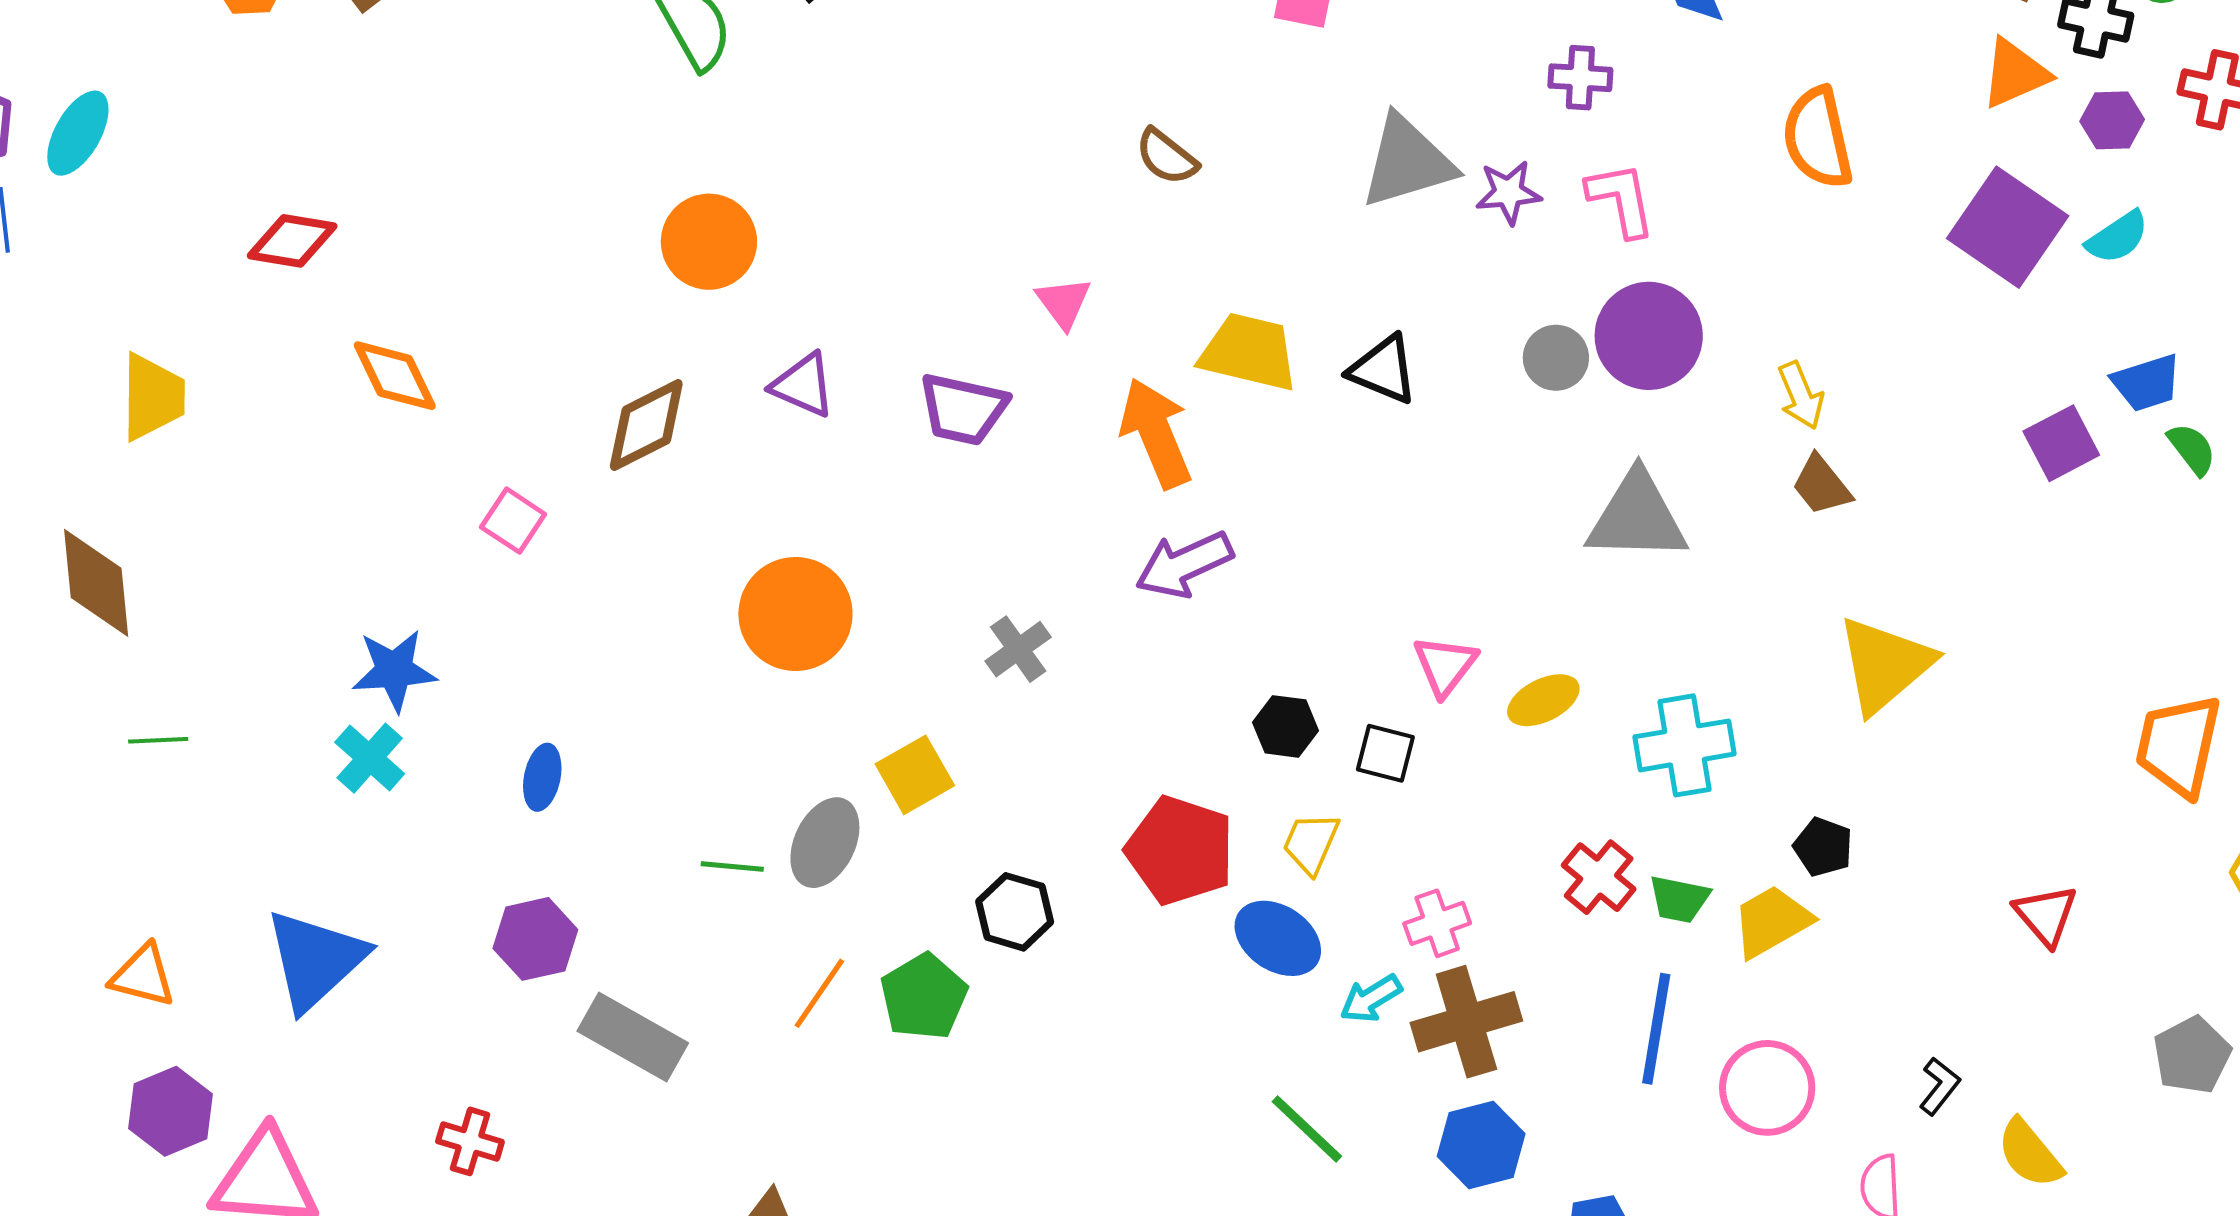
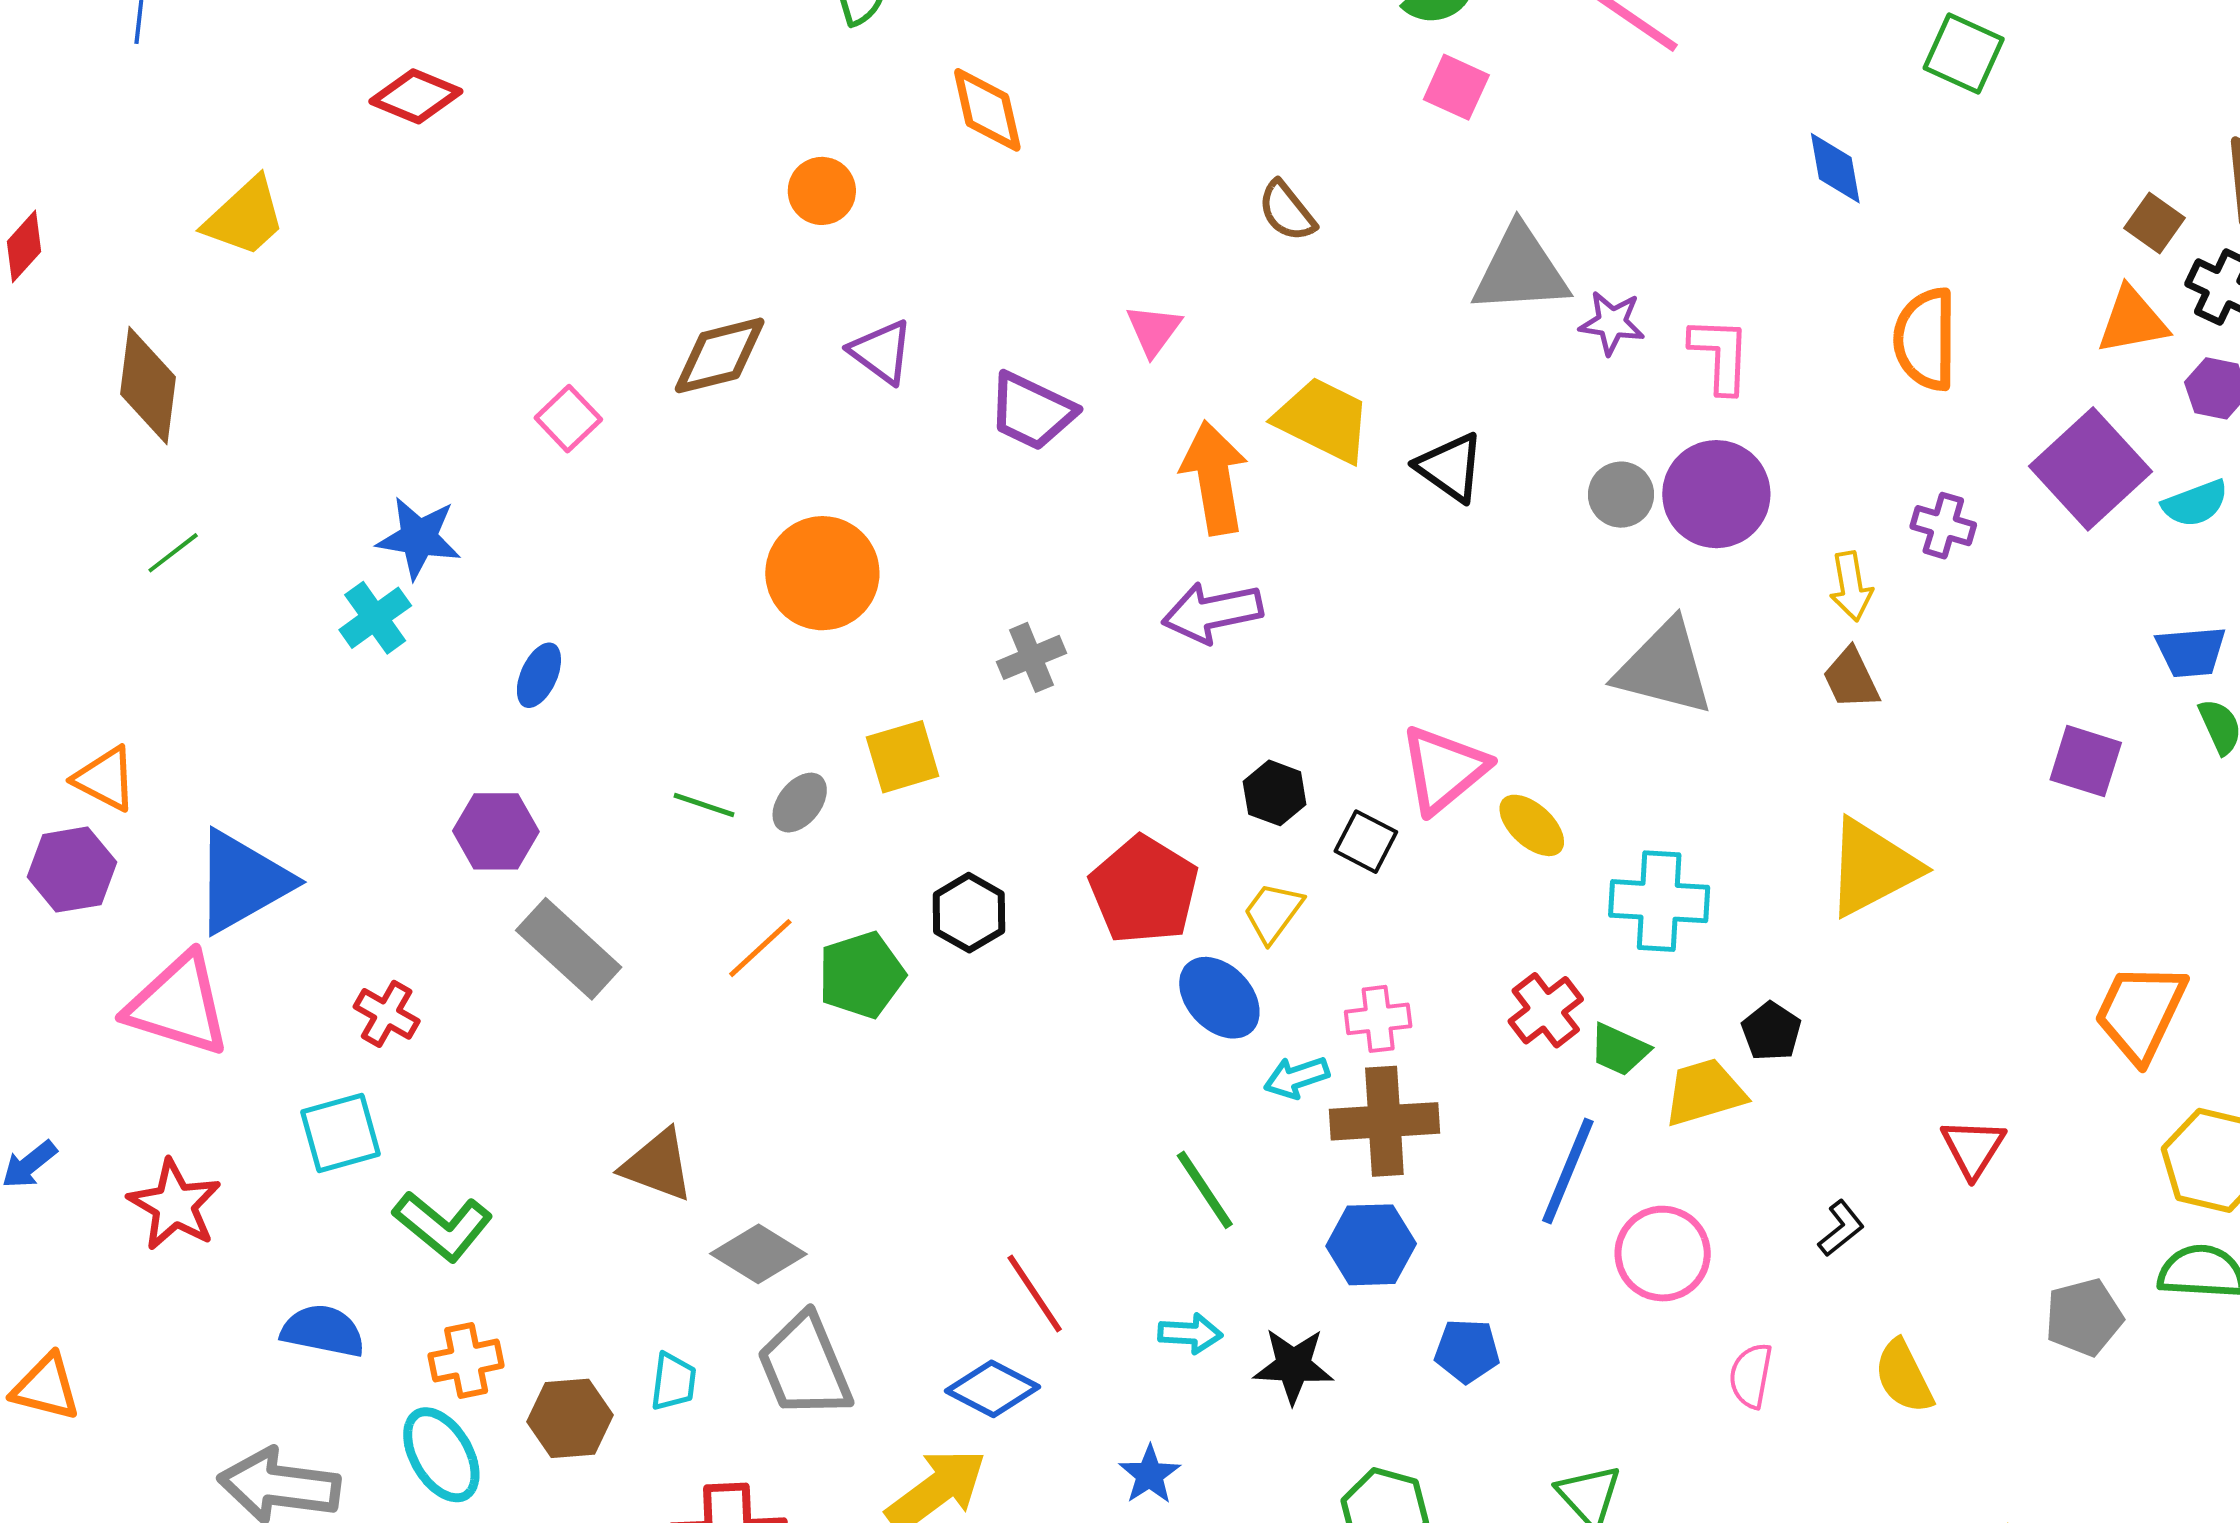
purple cross: (1580, 78) -> (1943, 526), moved
orange circle: (709, 242) -> (822, 191), size x0.7
orange diamond: (395, 376) -> (987, 110), moved
yellow trapezoid: (153, 397) -> (245, 217), turned 34
purple square: (2061, 443) -> (2086, 761), moved, turned 32
pink triangle: (1445, 665) -> (1444, 769), size x1.4
yellow ellipse: (1543, 700) -> (1532, 825), turned 56
green line: (158, 740) -> (173, 553), turned -48
gray ellipse: (825, 843) -> (800, 803), size x0.7
blue triangle: (315, 960) -> (242, 882), moved
black L-shape: (1939, 1086) -> (1841, 1228), moved
purple hexagon: (170, 1111) -> (72, 870), moved

